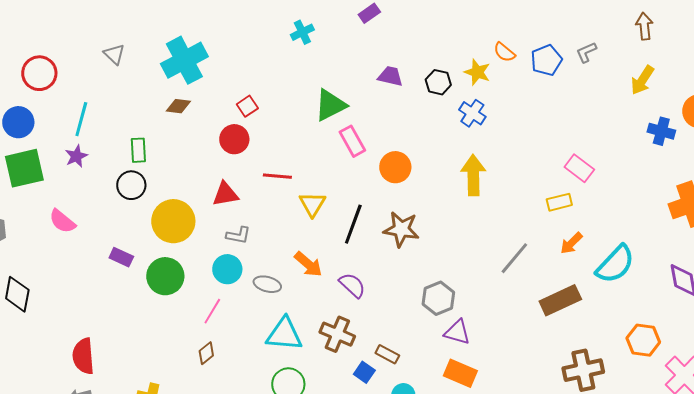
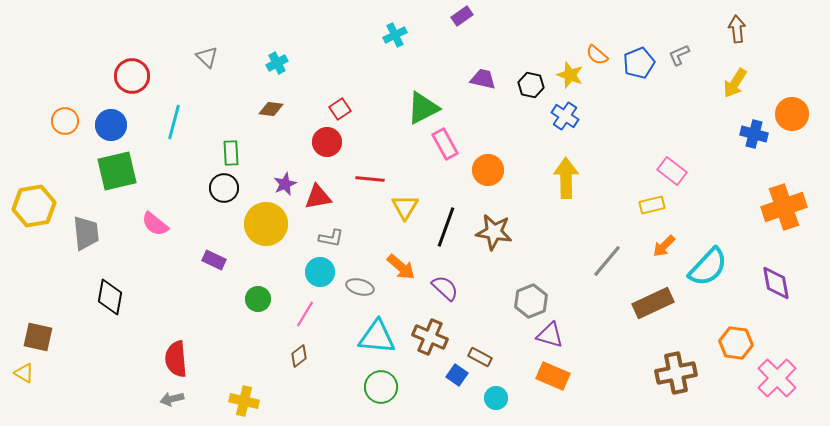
cyan cross: (184, 60) -> (277, 63), size x0.5
purple star: (76, 156) -> (285, 184), moved
green circle: (165, 276) -> (258, 299), moved, size x0.7

